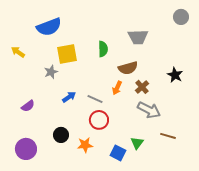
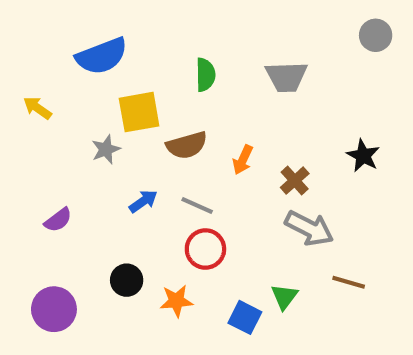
green semicircle: (103, 49) -> (205, 75), moved
brown semicircle: (128, 68) -> (187, 145), moved
orange arrow: (117, 88) -> (243, 160), moved

